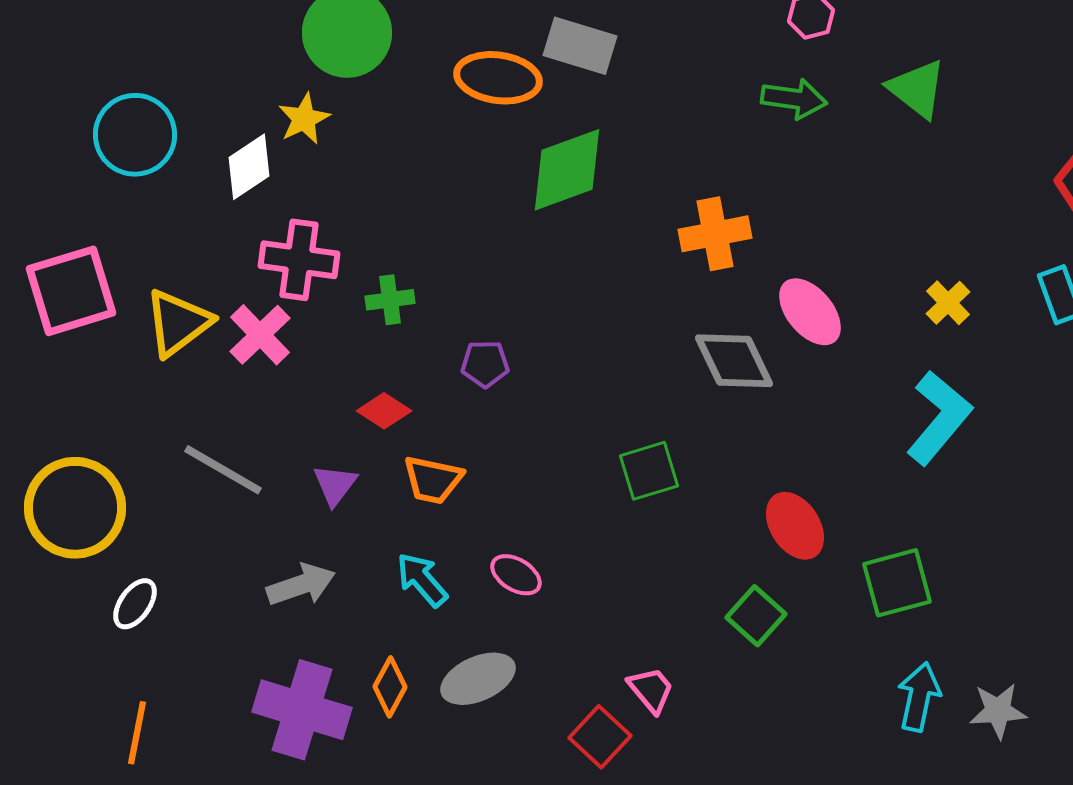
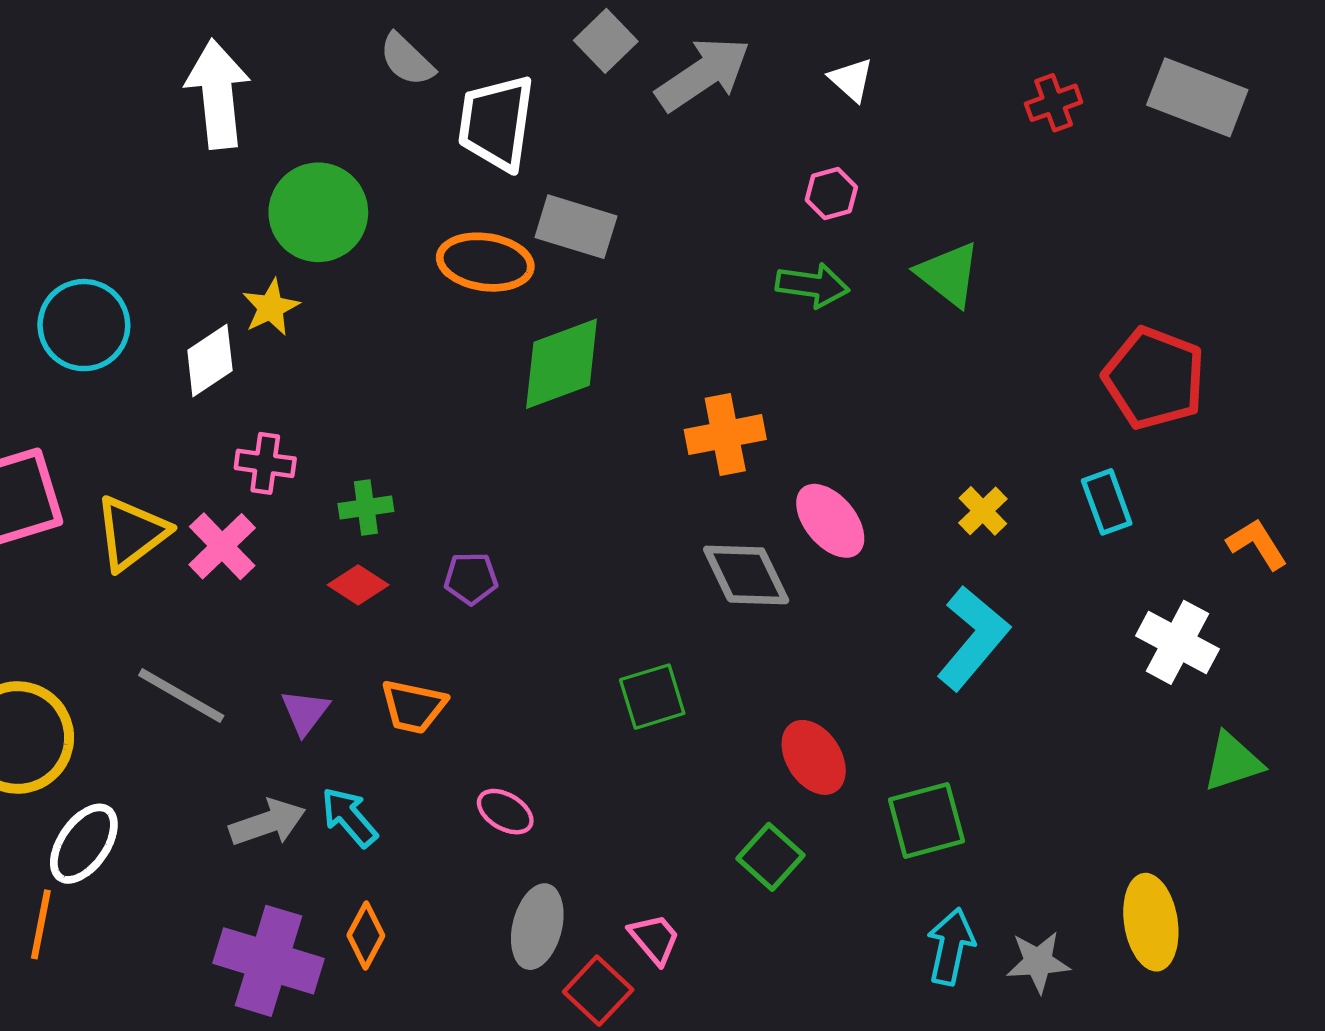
pink cross: (299, 260) -> (265, 463), size x0.7
red diamond: (384, 411) -> (358, 585), moved
cyan arrow: (422, 580) -> (349, 817), moved
white ellipse: (135, 604) -> (84, 844), size x1.4
gray ellipse: (478, 679) -> (537, 927), moved, turned -52
orange line: (137, 733) -> (41, 924), moved

